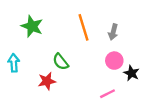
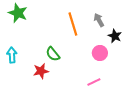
green star: (32, 26) -> (18, 13), moved
gray arrow: (113, 32) -> (99, 20), moved, turned 136
black star: (131, 73) -> (115, 36), moved

